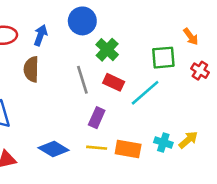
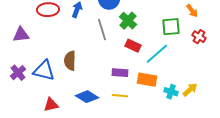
brown semicircle: (31, 69) -> (70, 61), moved
gray line: (82, 80) -> (102, 30), moved
purple rectangle: (97, 118) -> (120, 73), turned 70
orange rectangle: (128, 149) -> (147, 80), moved

